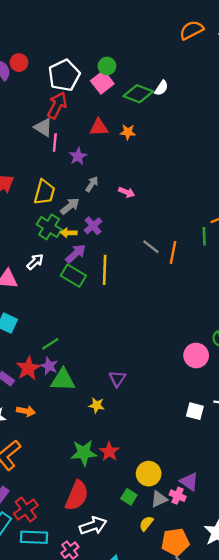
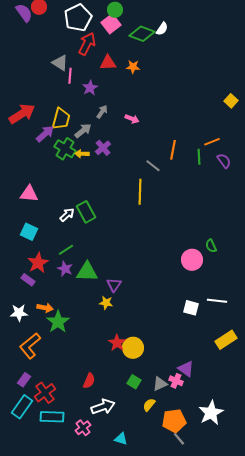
red arrow: (57, 105) -> (87, 44), moved
orange line: (173, 252) -> (173, 150), moved
purple arrow: (76, 254) -> (45, 134), moved
white arrow: (35, 262) -> (67, 215), moved
yellow line: (105, 270) -> (140, 192), moved
green rectangle: (73, 276) -> (86, 212), moved, turned 30
red star: (28, 368) -> (38, 263), moved
purple triangle: (117, 379) -> (114, 285), moved
green triangle: (63, 380) -> (87, 272), moved
green star: (84, 453) -> (58, 322), moved, turned -30
yellow circle: (149, 474) -> (133, 348), moved
red semicircle: (77, 496) -> (89, 381), size x0.6

